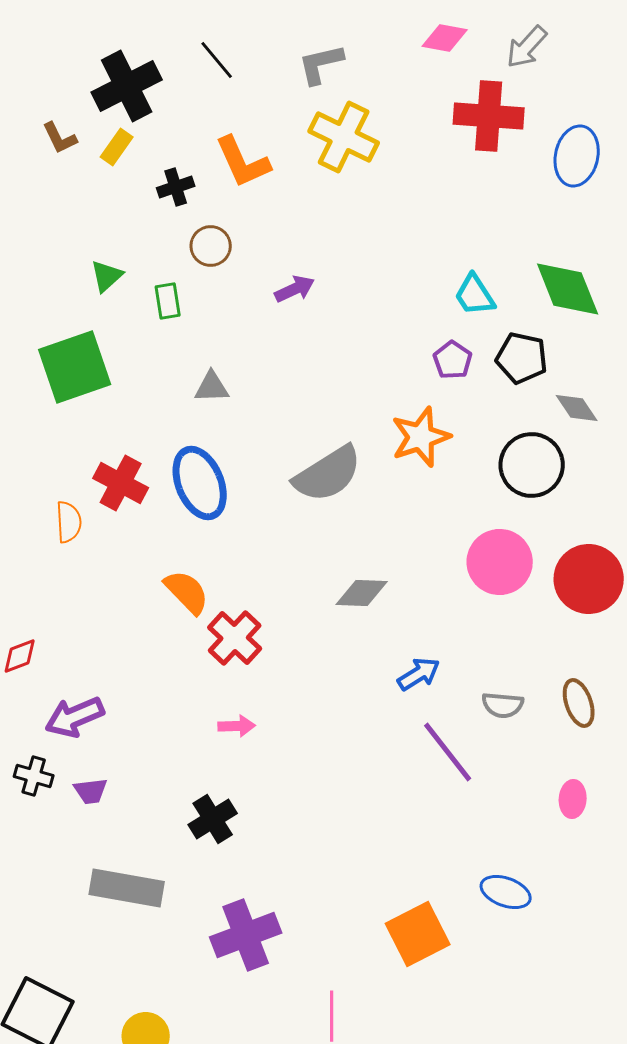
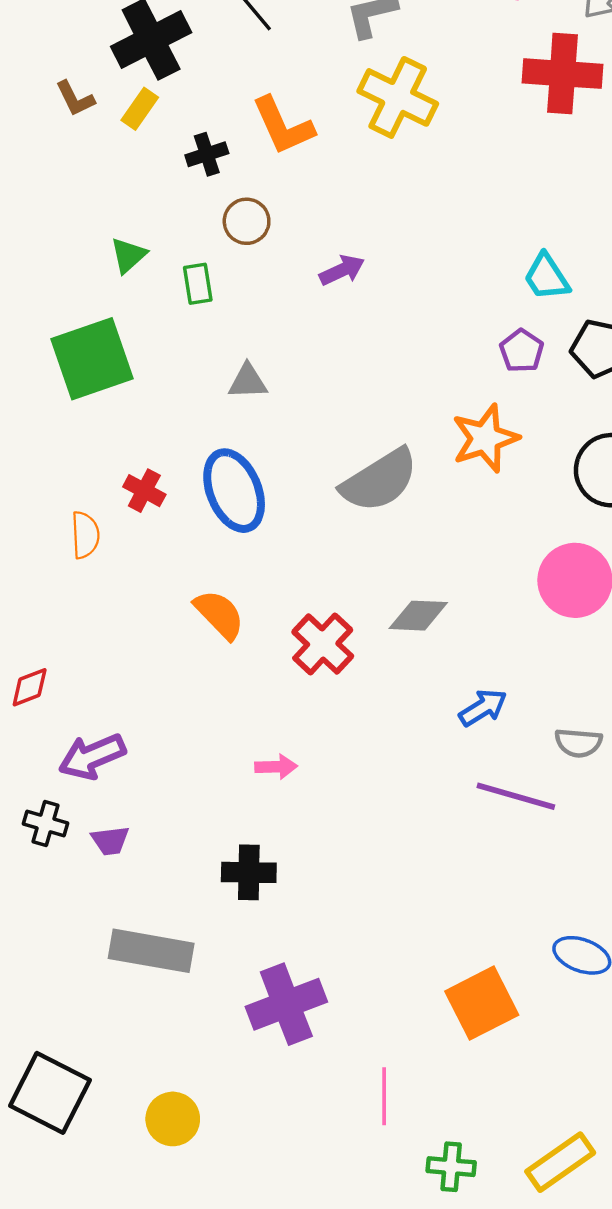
red cross: (121, 483) -> (144, 491), size x0.7
red cross: (235, 638) -> (323, 644), moved
purple line: (448, 752) -> (516, 796), turned -36
black cross: (213, 819) -> (249, 872), turned 33

